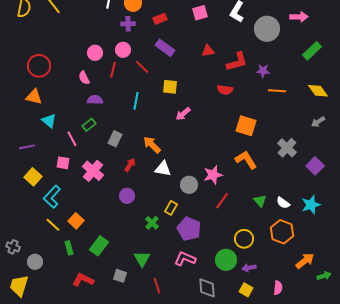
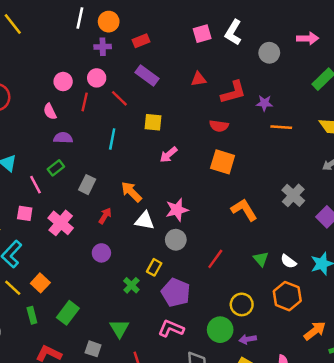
pink square: (200, 13) -> (202, 34), moved
gray circle: (267, 29) -> (269, 53), size x0.7
orange square: (246, 126) -> (223, 162), moved
pink star: (213, 175) -> (177, 210), moved

